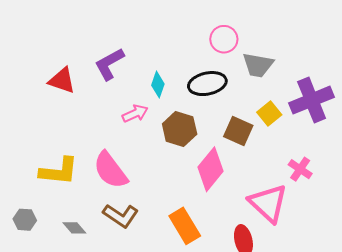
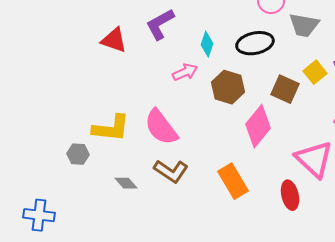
gray hexagon: (25, 220) -> (78, 154), moved

